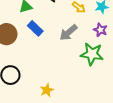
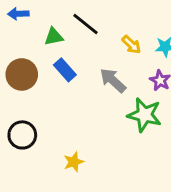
gray arrow: (68, 33) -> (113, 80), turned 78

